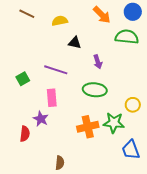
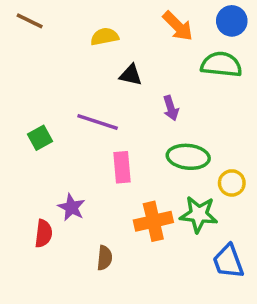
brown line: (27, 14) -> (30, 21), moved
green ellipse: (95, 90) -> (188, 157), moved
pink rectangle: (52, 98) -> (122, 167), moved
brown semicircle: (60, 163) -> (105, 258), moved

